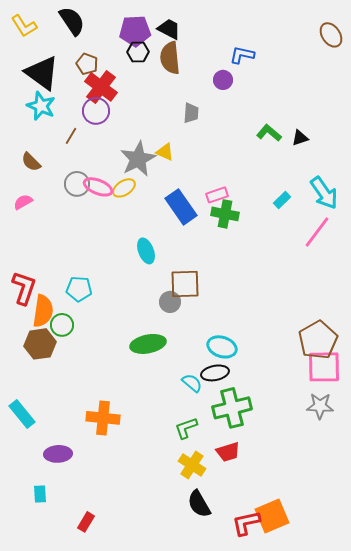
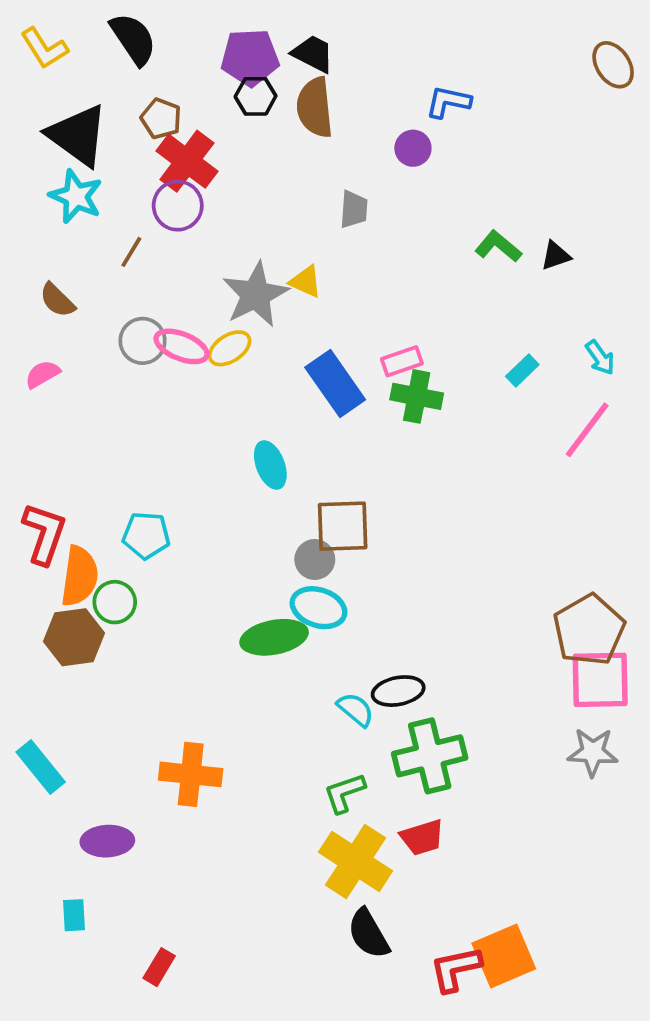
cyan arrow: (324, 193) -> (600, 358), size x0.6
cyan ellipse: (222, 347) -> (319, 608), moved
yellow cross: (192, 465) -> (356, 861), size x1.4

